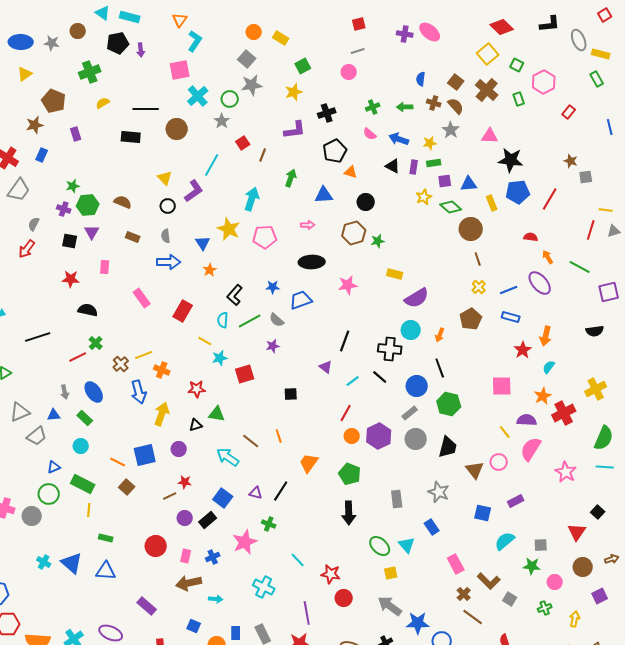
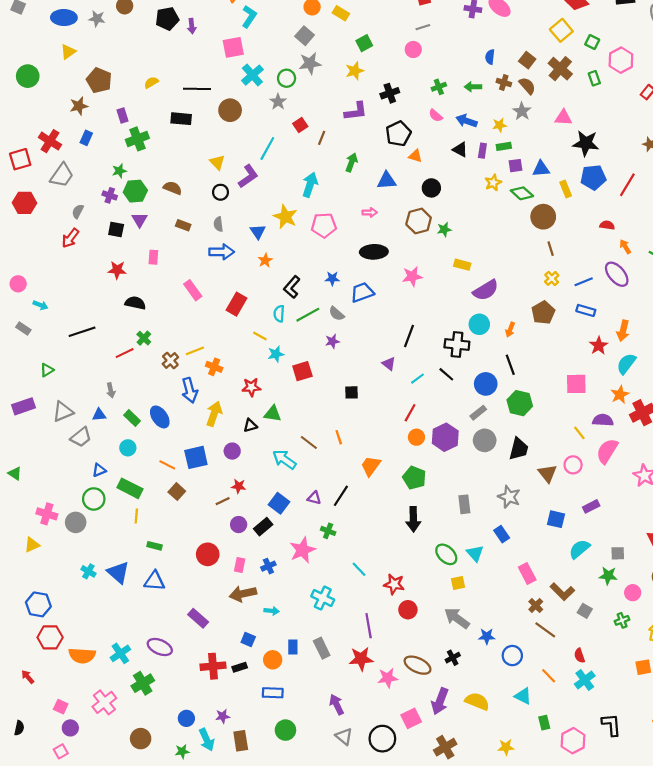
green cross: (90, 72) -> (137, 139), moved
cyan semicircle: (549, 367) -> (626, 364), size x1.5
blue ellipse: (94, 392) -> (160, 417), moved
blue star: (418, 623) -> (487, 636), size x0.7

